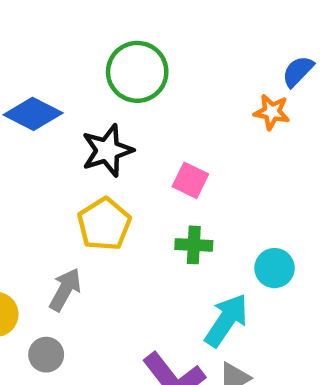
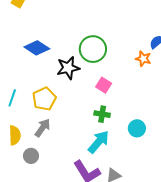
green circle: (137, 72) -> (93, 49), moved
yellow pentagon: (104, 224) -> (44, 99), moved
cyan arrow: (226, 320) -> (99, 142), moved

